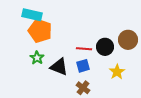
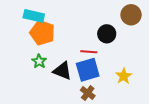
brown circle: (128, 40) -> (131, 15), moved
black circle: (105, 47) -> (107, 34), moved
blue square: (83, 66) -> (88, 70), size x1.6

